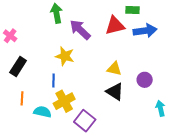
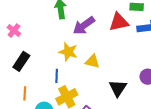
purple arrow: (80, 30) -> (84, 26), turned -80
yellow triangle: (114, 69) -> (92, 61), moved
black triangle: (115, 92) -> (118, 88), turned 30

